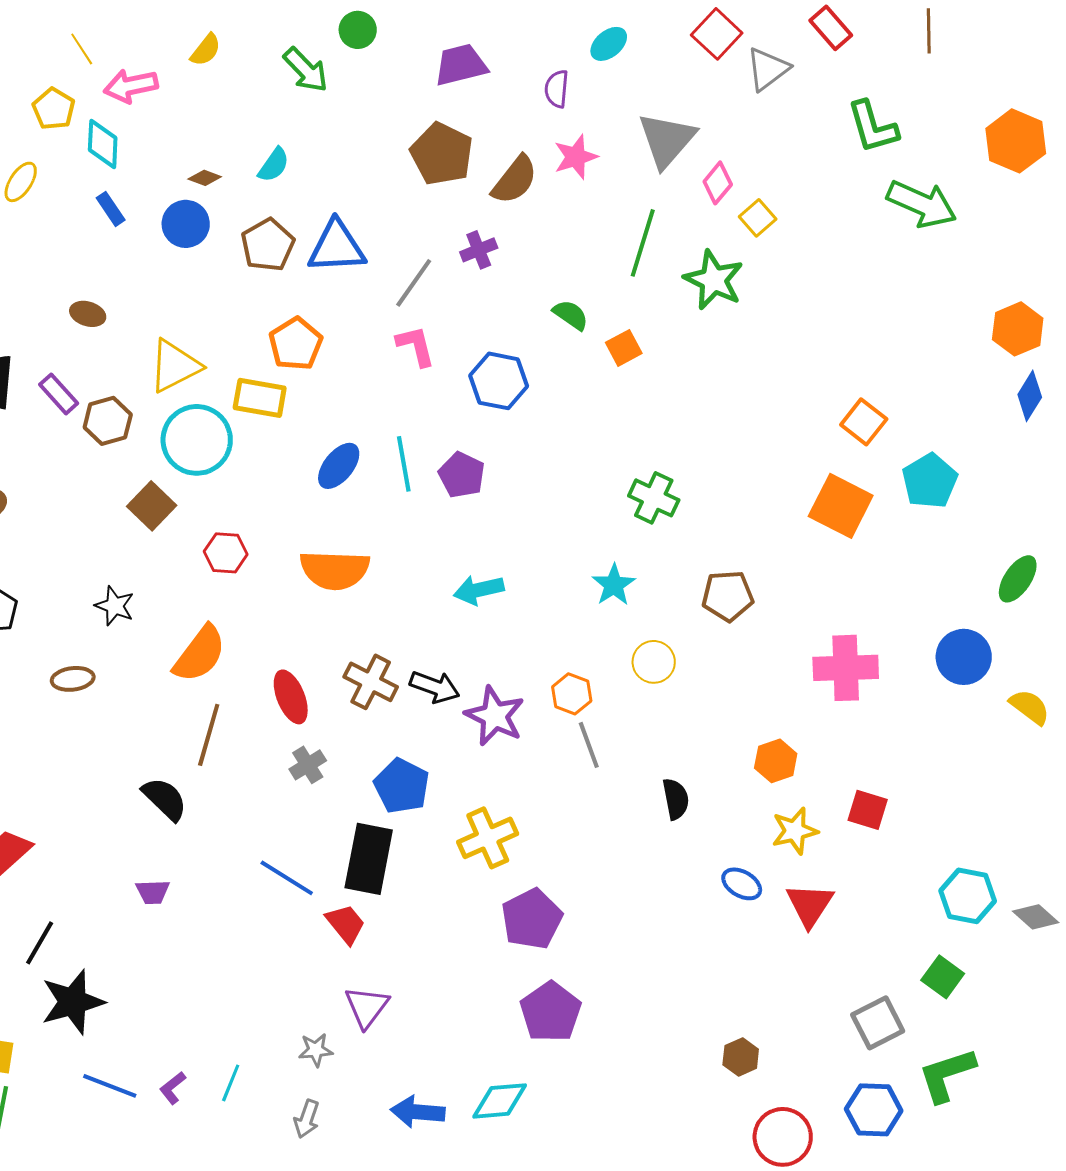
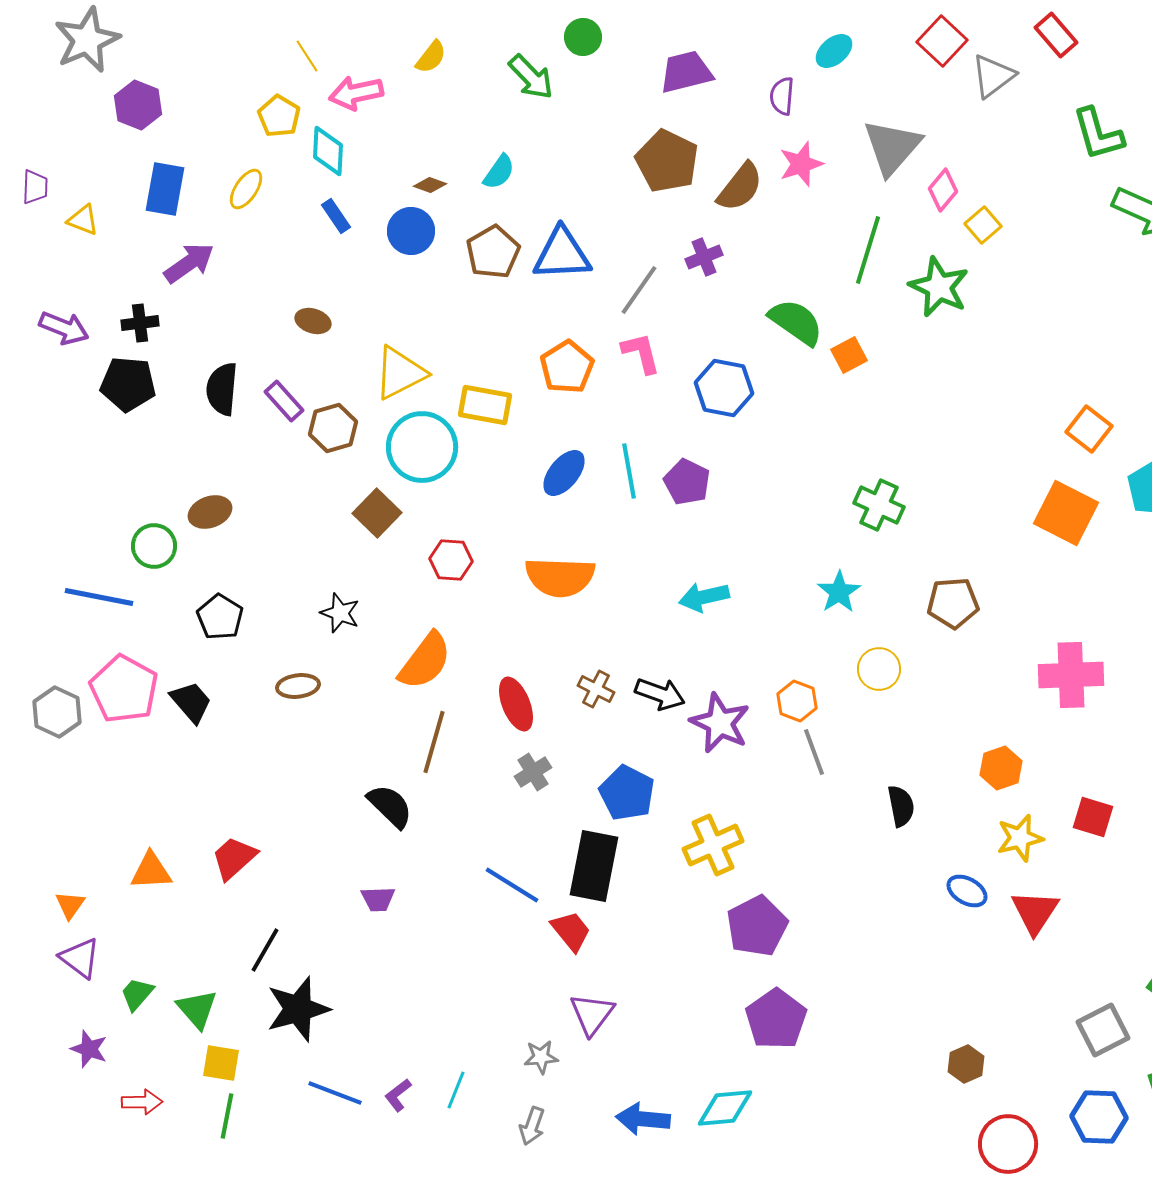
green semicircle: (571, 315) -> (796, 322), size x1.5
orange pentagon: (296, 344) -> (567, 367), moved
brown cross: (371, 682) -> (596, 689), size x0.7

